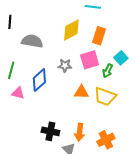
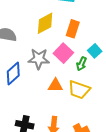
pink square: (90, 60) -> (63, 53), turned -30
gray star: (65, 65) -> (39, 59), size x1.5

